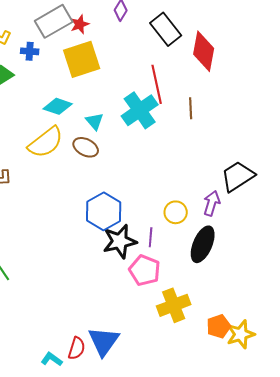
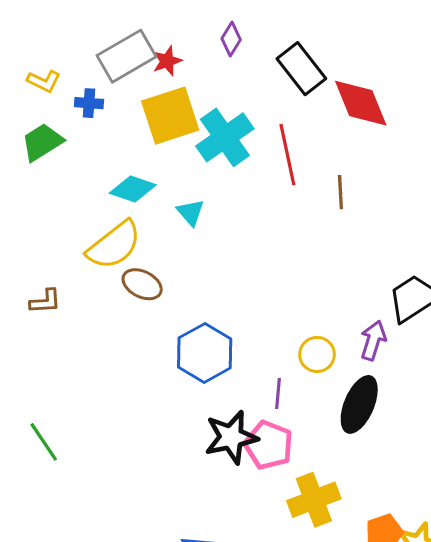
red diamond: (204, 51) -> (361, 103), turned -33
cyan cross: (140, 110) -> (225, 137), moved
brown ellipse: (86, 147) -> (142, 284), moved
black star: (120, 241) -> (231, 437), moved

